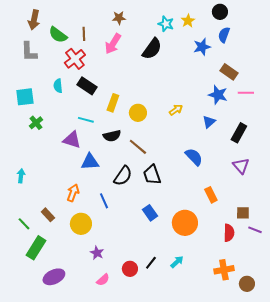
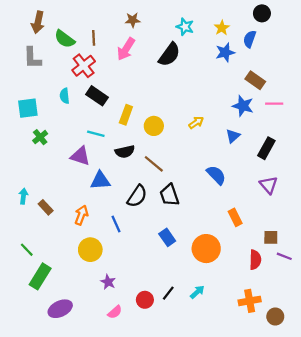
black circle: (220, 12) -> (262, 13), moved
yellow star: (188, 21) -> (222, 28), moved
brown rectangle: (48, 215) -> (46, 207), moved

